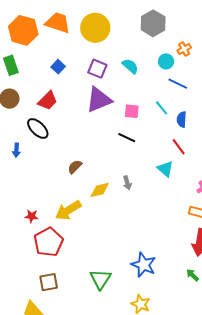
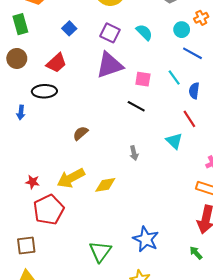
black ellipse: (38, 128) -> (44, 91), turned -50
yellow diamond: (100, 190) -> (105, 185), moved
brown square: (49, 282) -> (26, 245), moved

